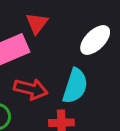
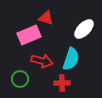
red triangle: (37, 23) -> (46, 18), turned -49

